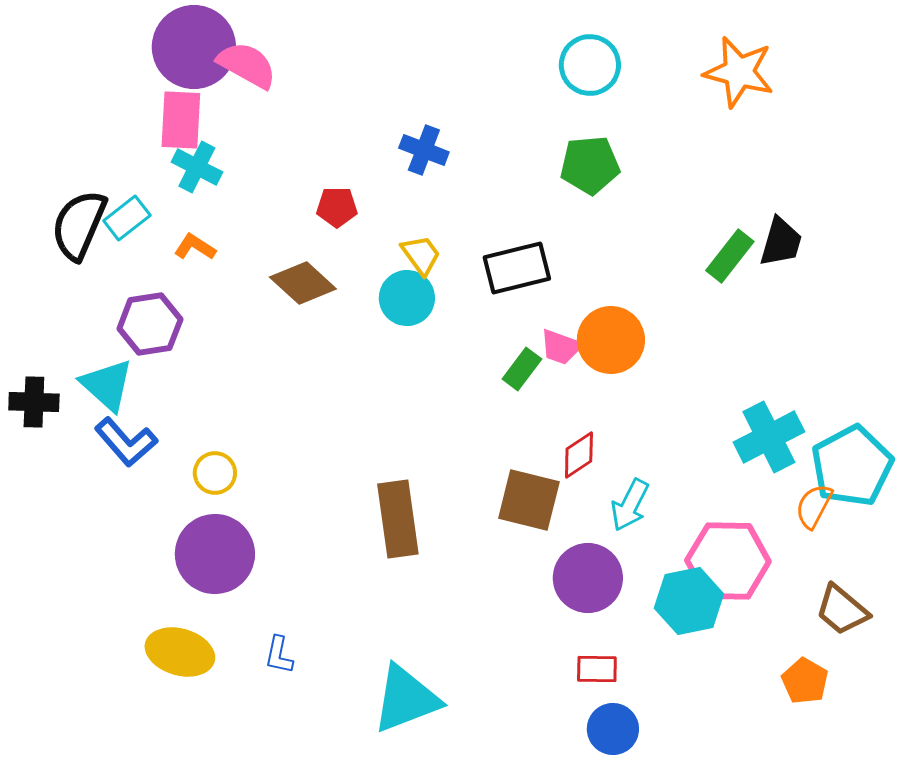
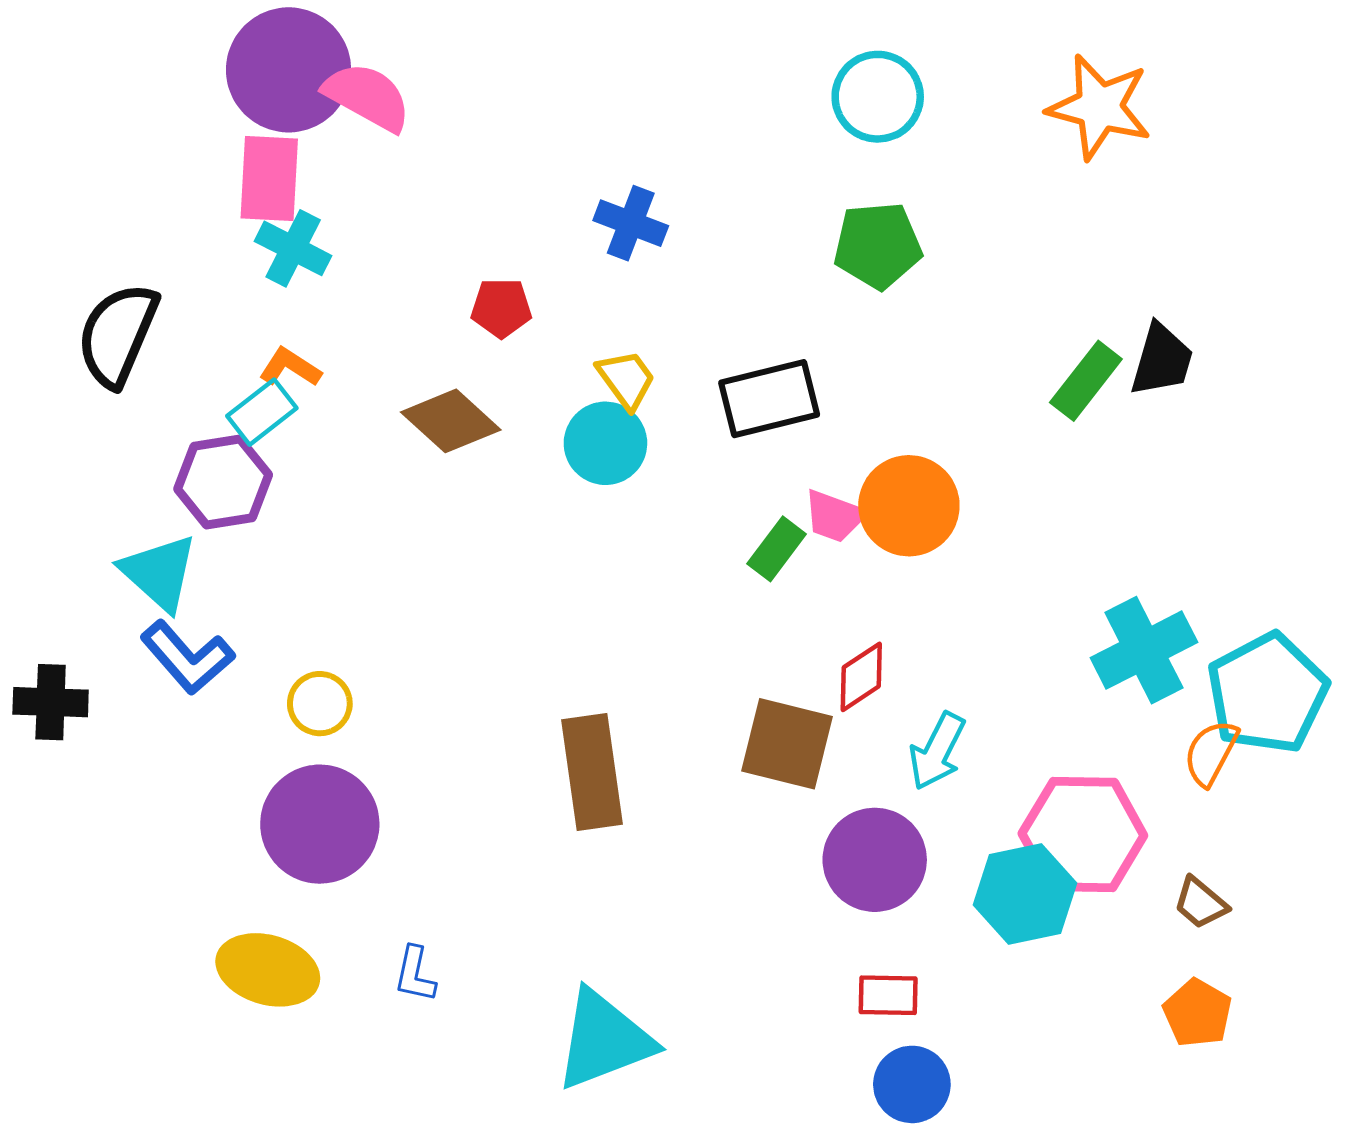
cyan rectangle: (127, 218) -> (262, 412), moved
black cross: (34, 402) -> (51, 702), moved
brown trapezoid: (842, 610) -> (1200, 903), moved, size x0.7

